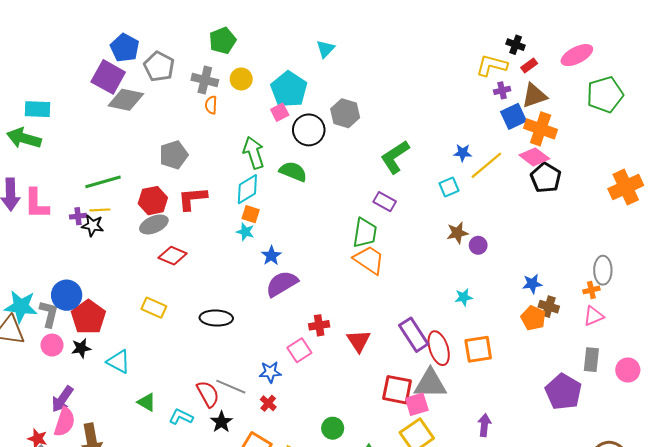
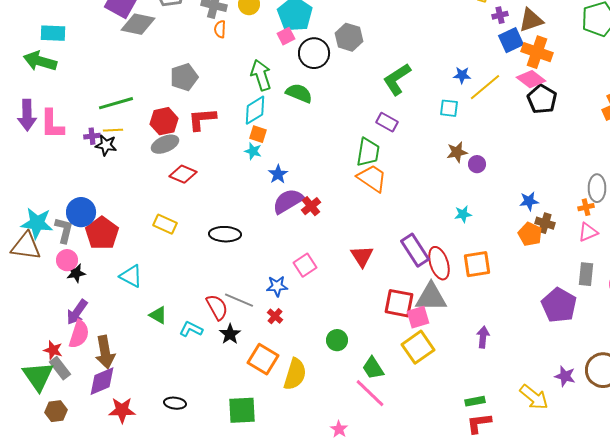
cyan square: (449, 187) -> (449, 108), turned 30
red cross: (319, 325) -> (311, 206), moved, turned -30
black star: (81, 348) -> (76, 273), moved

